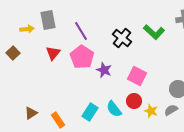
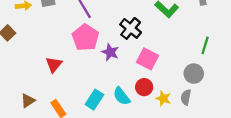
black cross: (122, 38) -> (131, 28), moved
red triangle: (53, 53) -> (54, 65), moved
gray semicircle: (171, 110) -> (186, 97), turned -48

